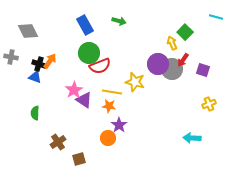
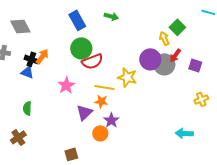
purple triangle: (84, 100) -> (84, 112), moved, turned 42
brown cross: (58, 142) -> (18, 137), moved

